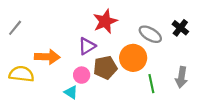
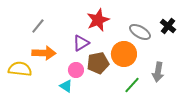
gray line: (15, 28) -> (38, 26), moved
gray arrow: (181, 77) -> (158, 72), moved
green line: (151, 84) -> (132, 85), moved, turned 54

